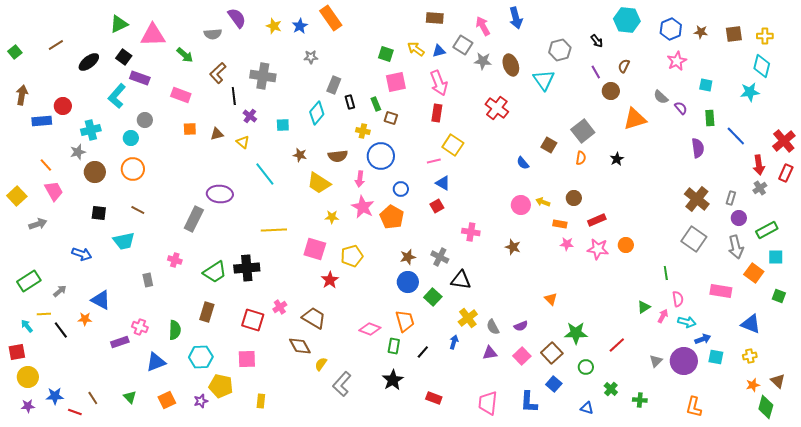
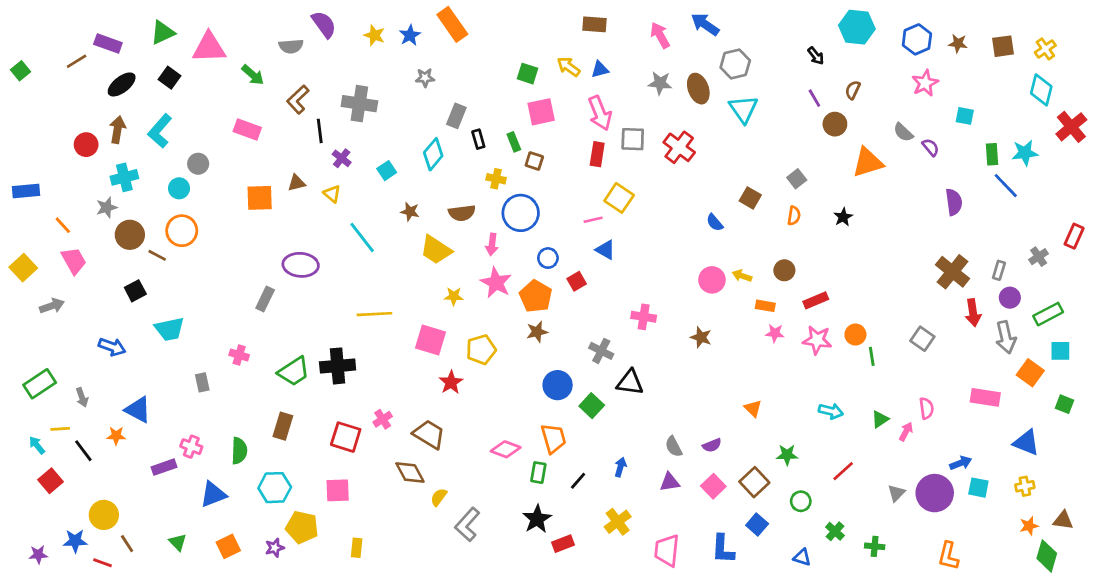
blue arrow: (516, 18) -> (705, 24), turned 140
yellow cross: (765, 36) -> (1045, 49), turned -35
gray square: (463, 45) -> (633, 139), moved, turned -30
gray hexagon: (560, 50) -> (735, 64), moved
purple rectangle: (140, 78) -> (108, 43), moved
cyan star: (750, 92) -> (1025, 153), moved
brown arrow: (22, 95) -> (118, 130), moved
green rectangle: (710, 118) -> (992, 154), moved
blue rectangle: (42, 121) -> (26, 191), moved
cyan square: (283, 125) -> (387, 171), turned -32
orange square: (190, 129) -> (260, 198), moved, size x1.5
gray square: (583, 131) -> (797, 179), size x0.6
red cross: (784, 141) -> (1071, 127), moved
red arrow: (759, 165) -> (973, 313), moved
red square: (437, 206) -> (577, 281), moved
brown line: (138, 210) -> (157, 255), moved
black square: (99, 213) -> (135, 291), turned -35
gray rectangle: (194, 219) -> (265, 299), size x0.7
gray square: (694, 239) -> (922, 339), moved, size x0.7
brown star: (408, 257) -> (537, 332), moved
green line: (666, 273) -> (872, 356), moved
gray arrow: (60, 291) -> (82, 397), turned 112
yellow cross: (468, 318) -> (618, 522), moved
cyan arrow: (687, 322) -> (831, 411), moved
green star: (576, 333) -> (787, 455), size x0.7
red square: (17, 352) -> (51, 481), moved, turned -30
yellow circle: (28, 377) -> (104, 515), moved
brown triangle: (778, 381) -> (1063, 520), turned -35
red rectangle: (434, 398) -> (563, 544), moved, turned -42

